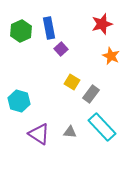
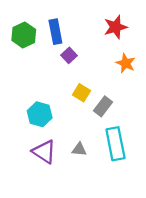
cyan hexagon: (19, 101) -> (40, 114), moved
cyan rectangle: (102, 127) -> (115, 144), turned 32

